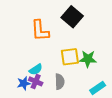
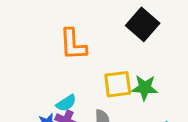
black square: (72, 17) -> (143, 24), moved

